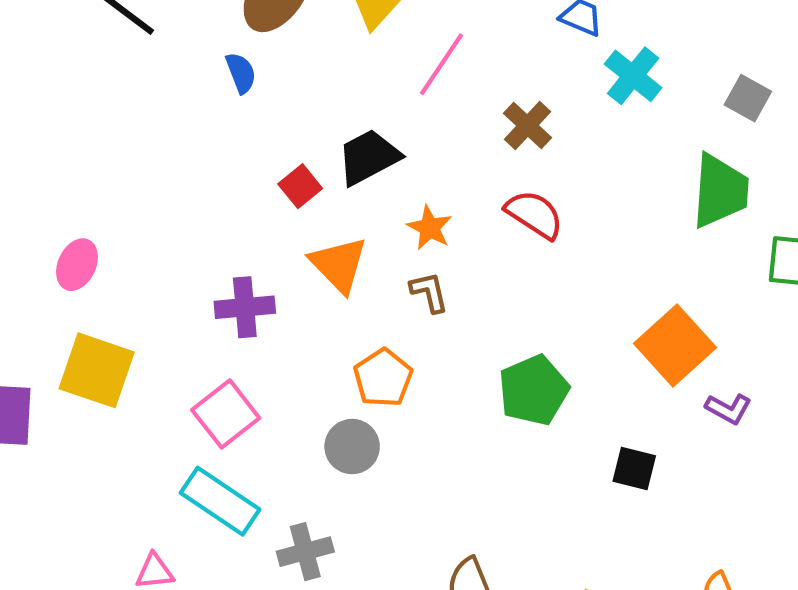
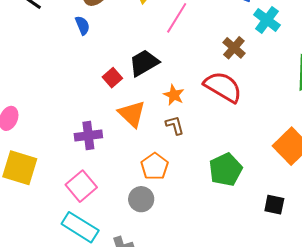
brown cross: (527, 125) -> (234, 48), moved
red semicircle: (534, 214) -> (223, 87), size x1.4

